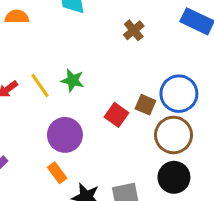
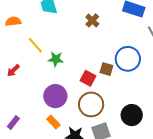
yellow line: (40, 86) -> (35, 45), moved
brown circle: (173, 135) -> (91, 104), moved

